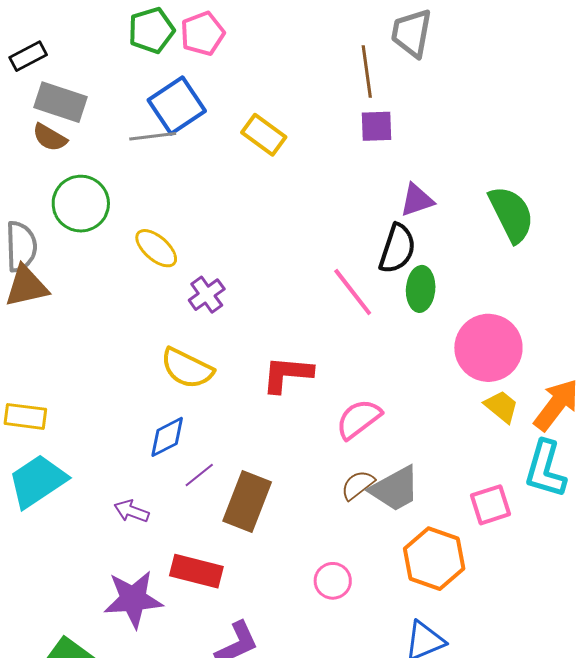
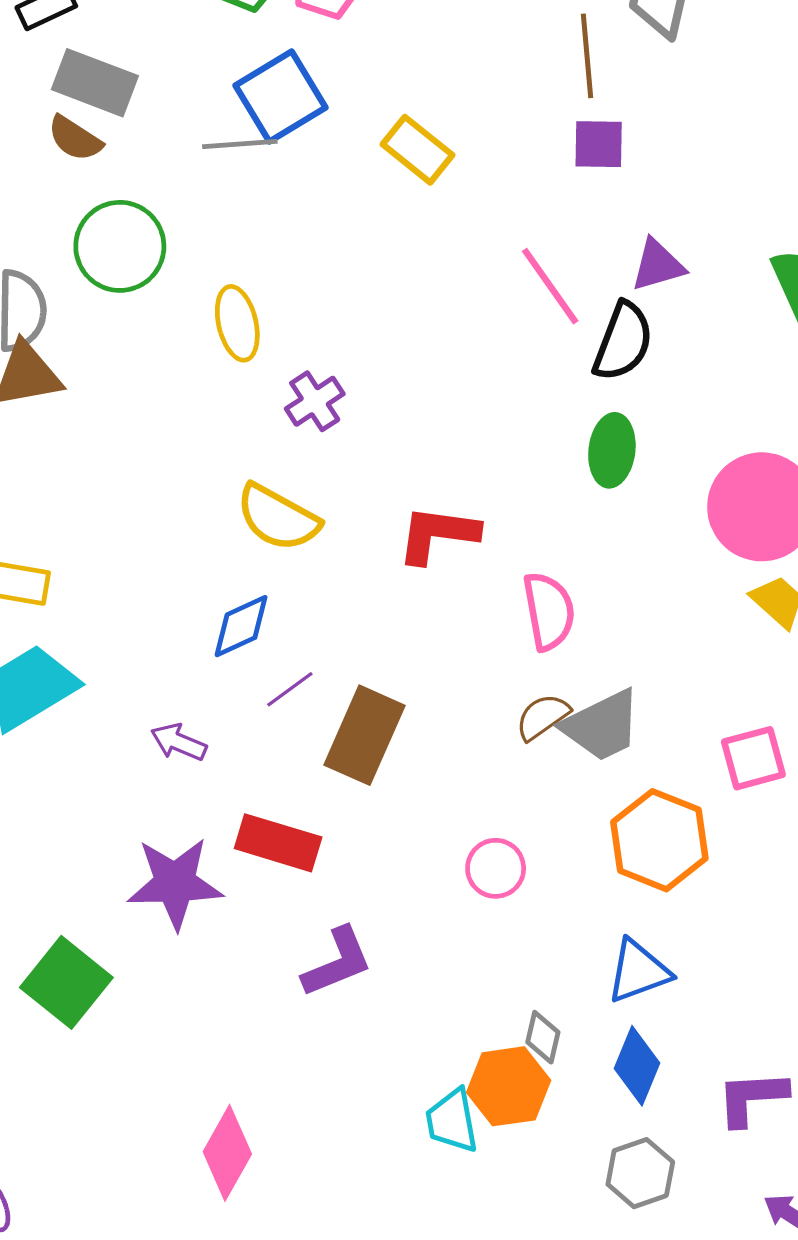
yellow ellipse: (156, 248) -> (237, 323), turned 33
green ellipse: (421, 289) -> (612, 450), moved
pink line: (353, 292) -> (550, 286), moved
pink semicircle: (359, 419) -> (549, 611), turned 114

